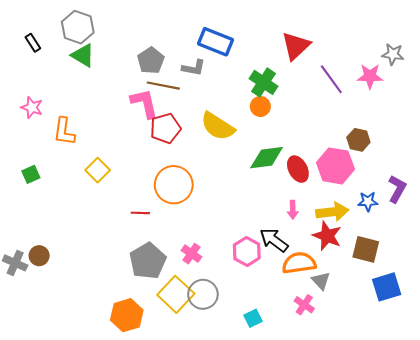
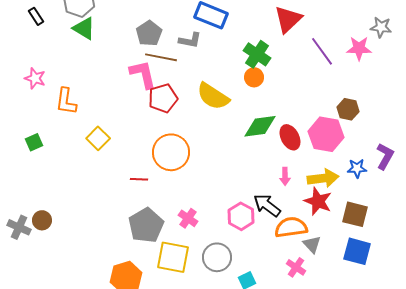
blue square: (387, 287) -> (357, 251), moved, turned 32
yellow square: (176, 294) -> (173, 257), turned -32
gray circle: (203, 294) -> (217, 257), moved

